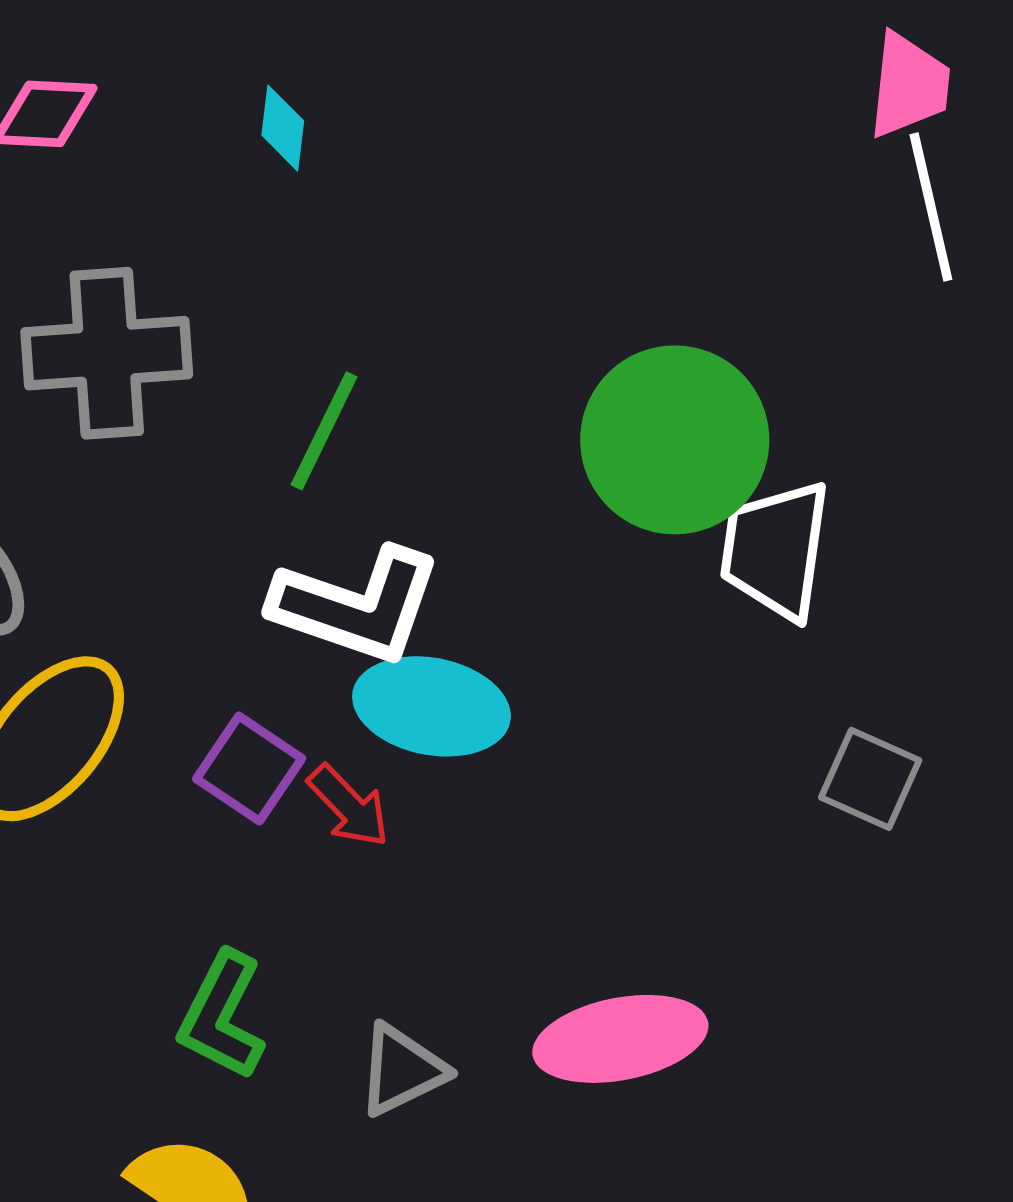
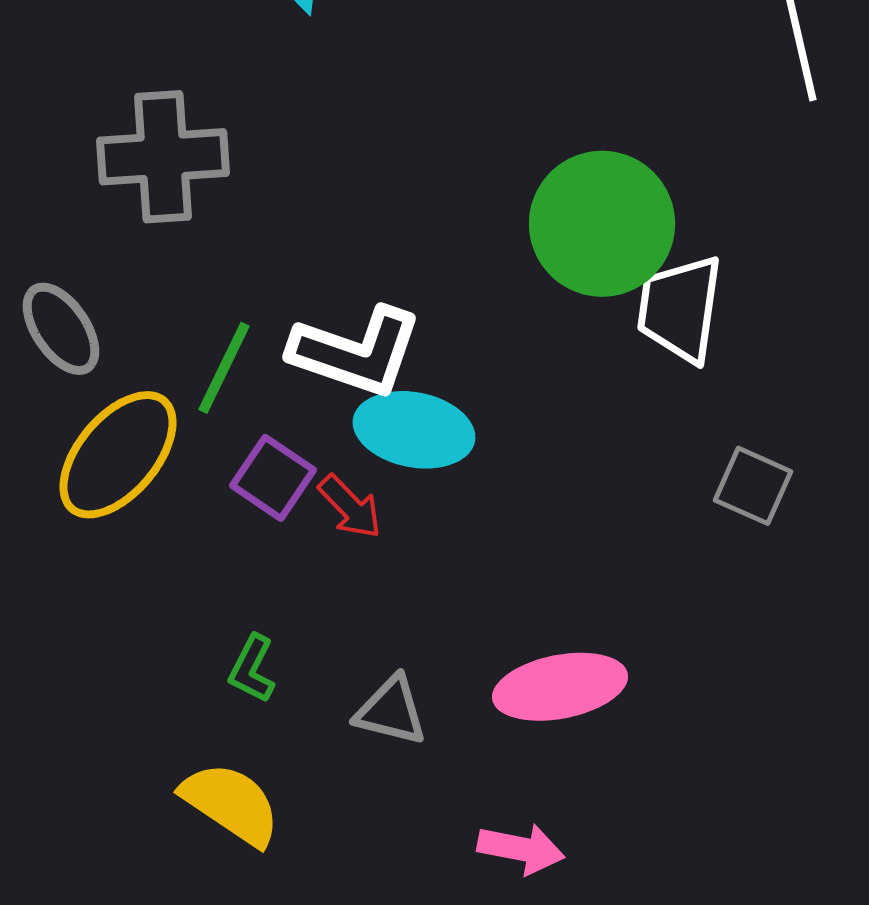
green line: (324, 431) -> (224, 368), moved
green L-shape: (222, 1016) -> (252, 669), size x0.7
gray triangle: (402, 1070) -> (391, 711), turned 40

